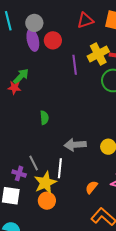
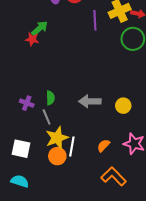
green semicircle: (44, 118) -> (50, 98), moved
white line: (60, 168) -> (72, 146), moved
purple cross: (19, 173) -> (27, 103), moved

